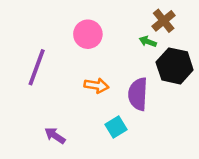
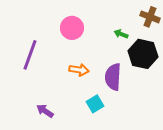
brown cross: (164, 21) -> (150, 17), moved, turned -30

